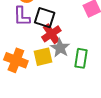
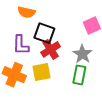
purple L-shape: (22, 16) -> (21, 45), moved
gray star: (60, 48) -> (82, 54), moved

